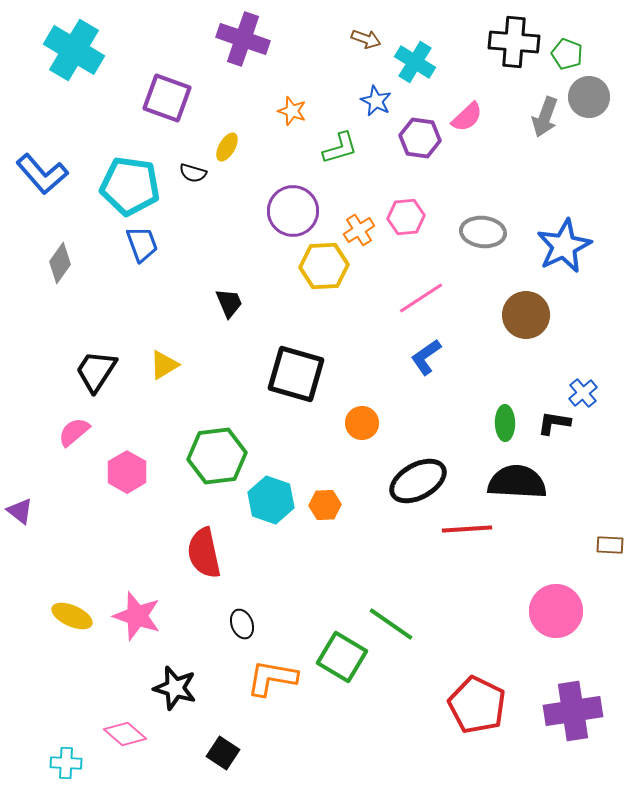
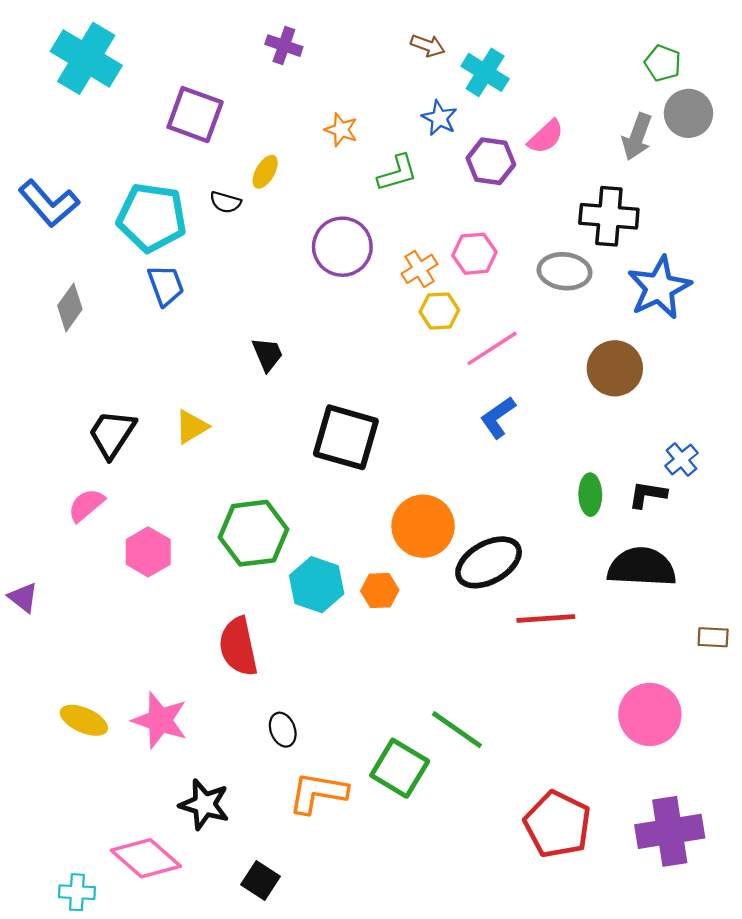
purple cross: (243, 39) -> (284, 46), size x0.6
black cross: (514, 42) -> (609, 216), moved
yellow hexagon: (324, 266) -> (439, 311), moved, size x0.7
orange circle: (362, 423) -> (423, 526), moved, size x1.6
black semicircle: (517, 482) -> (642, 567), moved
pink diamond: (125, 734) -> (146, 858), size x1.4

